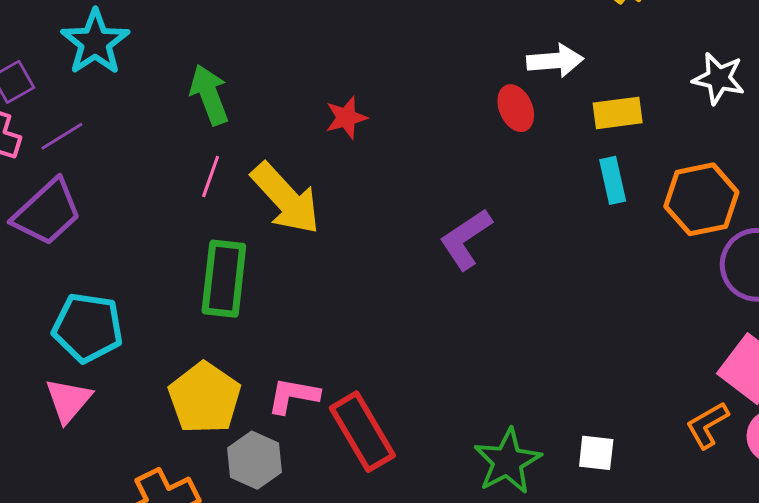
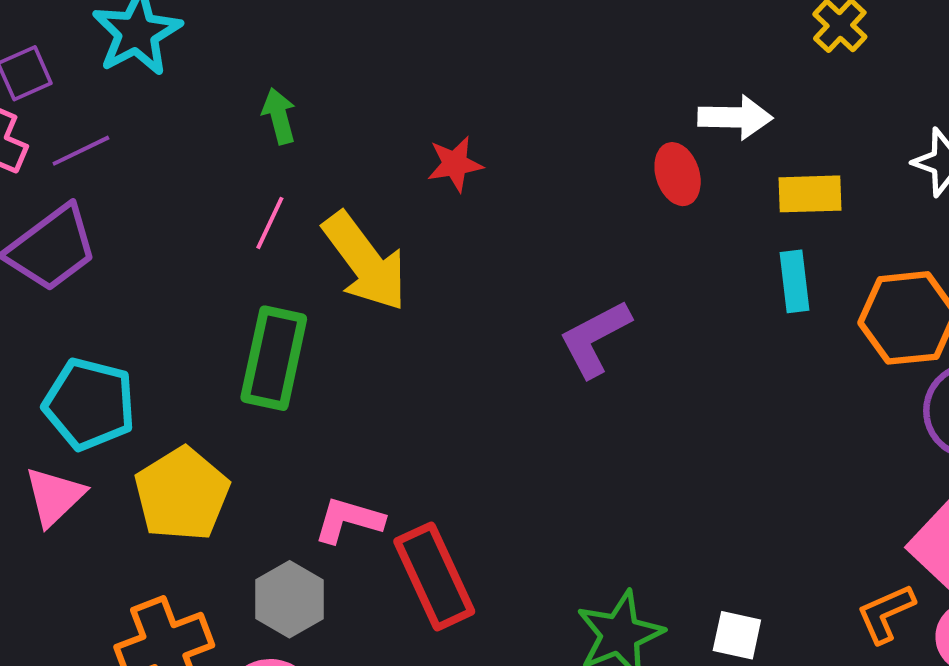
green arrow: (209, 95) -> (279, 116), size x0.7
yellow pentagon: (205, 398) -> (182, 494), moved

